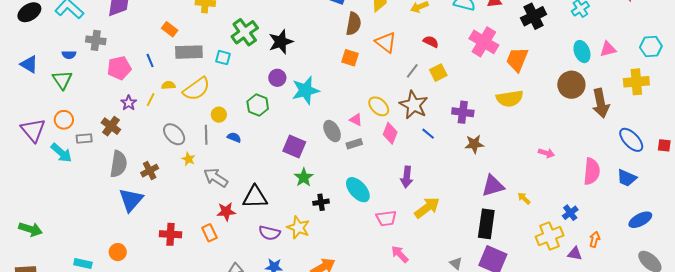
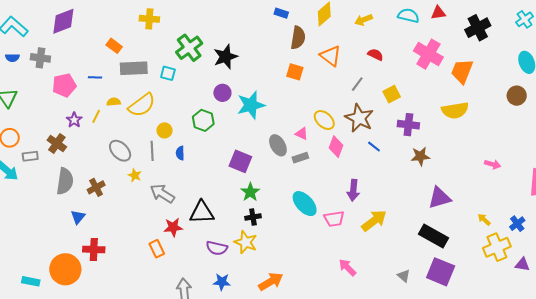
blue semicircle: (69, 55) -> (12, 58), moved
blue line: (150, 61) -> (95, 77), turned -64
yellow square: (438, 73) -> (392, 94), moved
brown circle: (571, 85) -> (517, 96), size x0.7
blue semicircle: (234, 137) -> (180, 153), turned -112
yellow arrow: (524, 198) -> (484, 220), moved
blue triangle: (131, 200) -> (78, 217), size x0.6
black cross: (321, 202) -> (253, 217), moved
pink trapezoid: (386, 218) -> (334, 219), moved
black rectangle: (486, 224) -> (434, 236), turned -68
red cross: (170, 234) -> (94, 249), moved
orange circle: (118, 252) -> (65, 269), size x1.8

